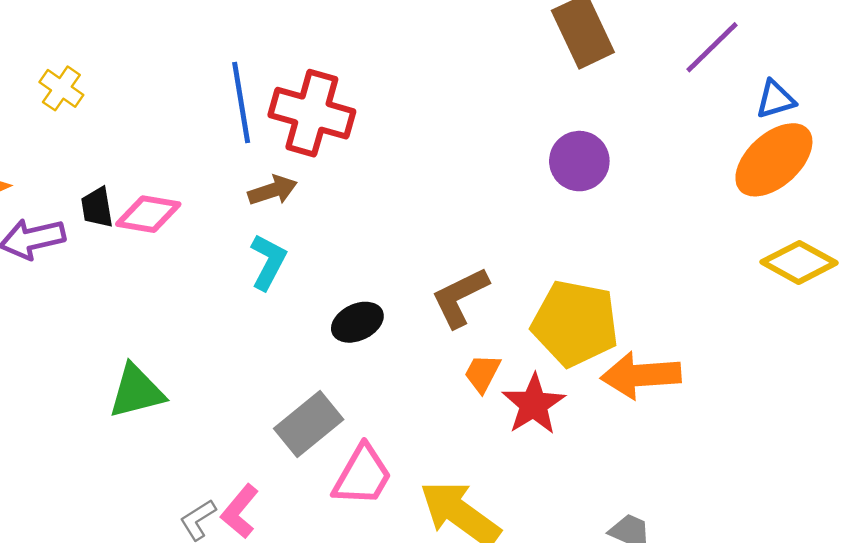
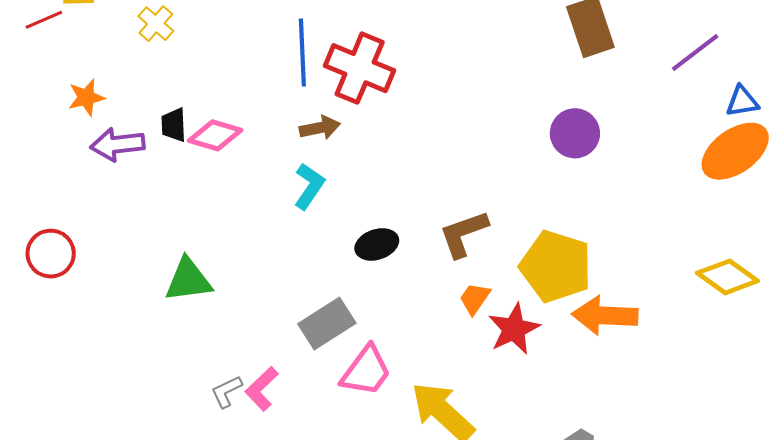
yellow diamond: (799, 262) -> (727, 277), moved

